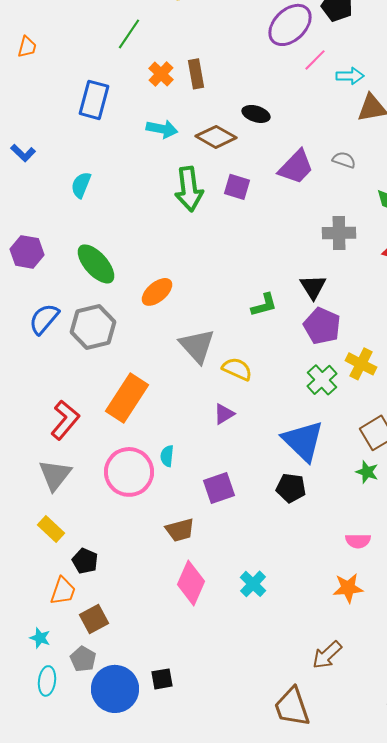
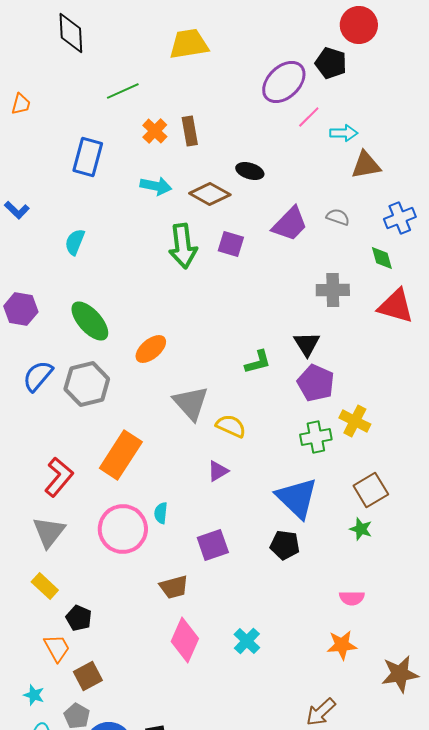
green line: (129, 34) -> (123, 91), turned 32
green cross: (322, 380) -> (316, 437), turned 32
orange trapezoid: (63, 591) -> (57, 648), turned -48

